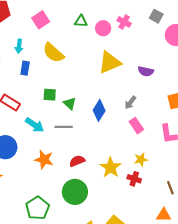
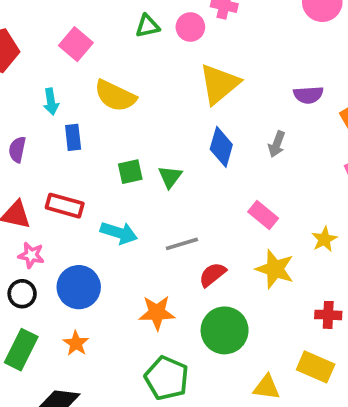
purple semicircle: (146, 71) -> (308, 95), moved
green triangle: (70, 103) -> (170, 177), turned 40
blue diamond: (99, 110) -> (221, 147), moved
pink rectangle: (136, 126) -> (263, 215), moved
gray line: (64, 127) -> (182, 244), moved
orange star: (44, 159) -> (157, 313), moved
red cross: (134, 179) -> (328, 315), moved

